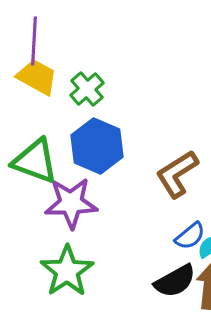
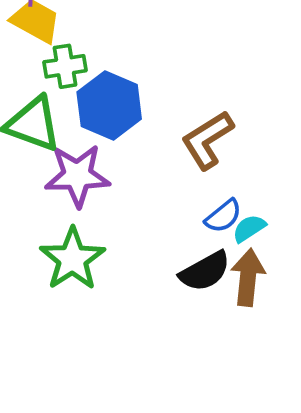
green cross: (87, 89) -> (65, 66), moved, turned 32

